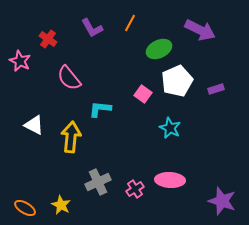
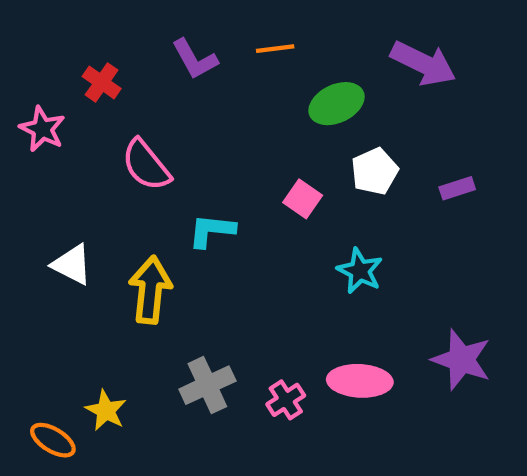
orange line: (130, 23) -> (275, 49), turned 54
white pentagon: (177, 81) -> (375, 171), size x0.7
purple star: (222, 201) -> (461, 360), moved
yellow star: (61, 205) -> (106, 410), moved

